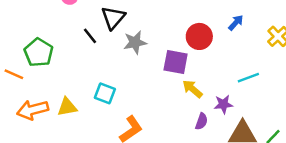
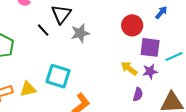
purple square: (176, 62) -> (150, 47), moved
cyan square: (105, 93) -> (58, 76), size x1.4
purple star: (223, 104) -> (150, 71), moved

